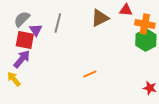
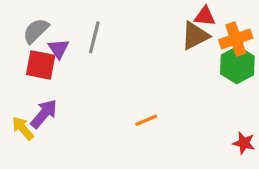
brown triangle: (100, 18) -> (195, 36), moved
orange cross: (145, 24) -> (236, 39), turned -30
purple arrow: (22, 59) -> (44, 114), moved

